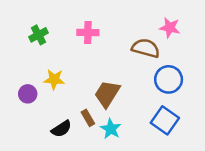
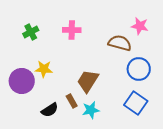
purple circle: (28, 94) -> (22, 81), size x1.6
cyan star: (111, 129) -> (91, 110), turned 30

